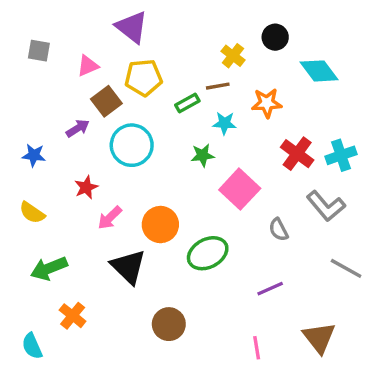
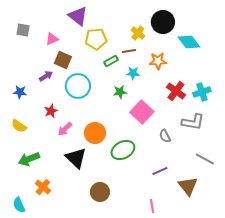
black circle: (275, 37) -> (163, 22), size x1.5
yellow pentagon: (143, 78) -> (96, 39), moved
brown square: (106, 101) -> (63, 60), turned -30
gray L-shape: (326, 206) -> (193, 122), turned -40
brown triangle: (319, 338) -> (188, 186), moved

